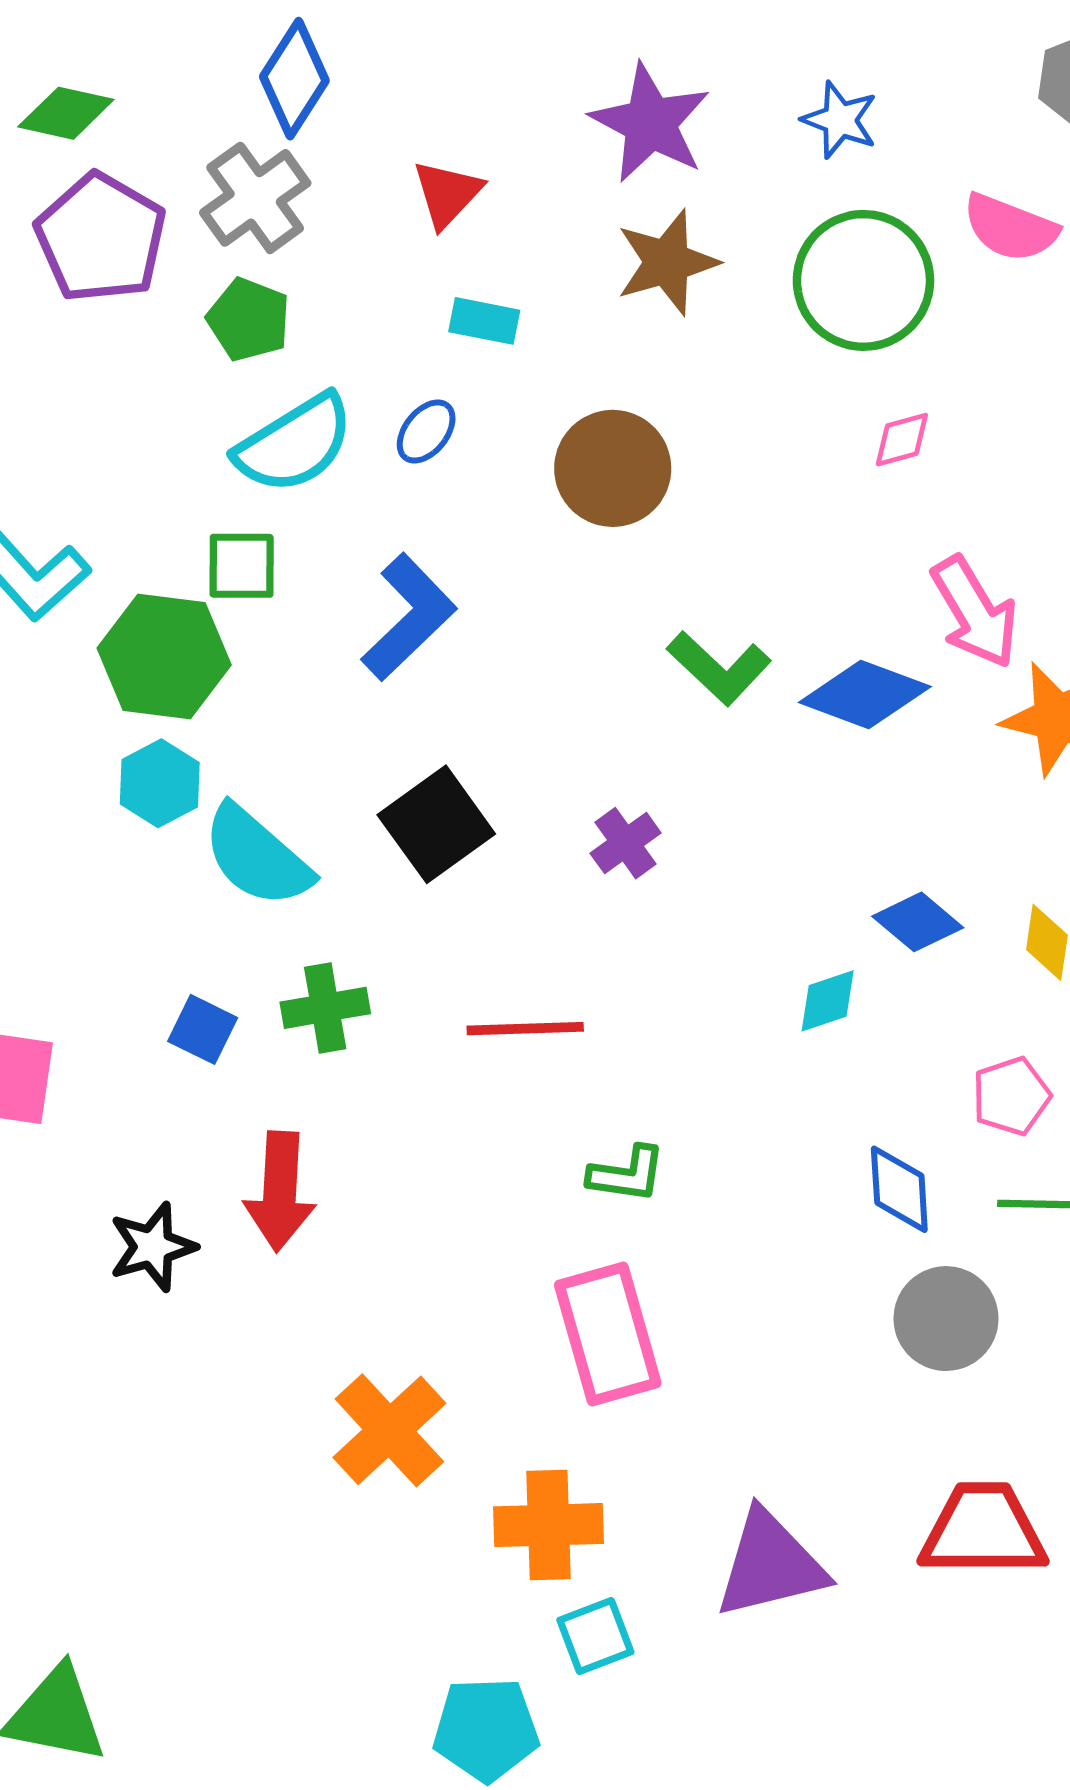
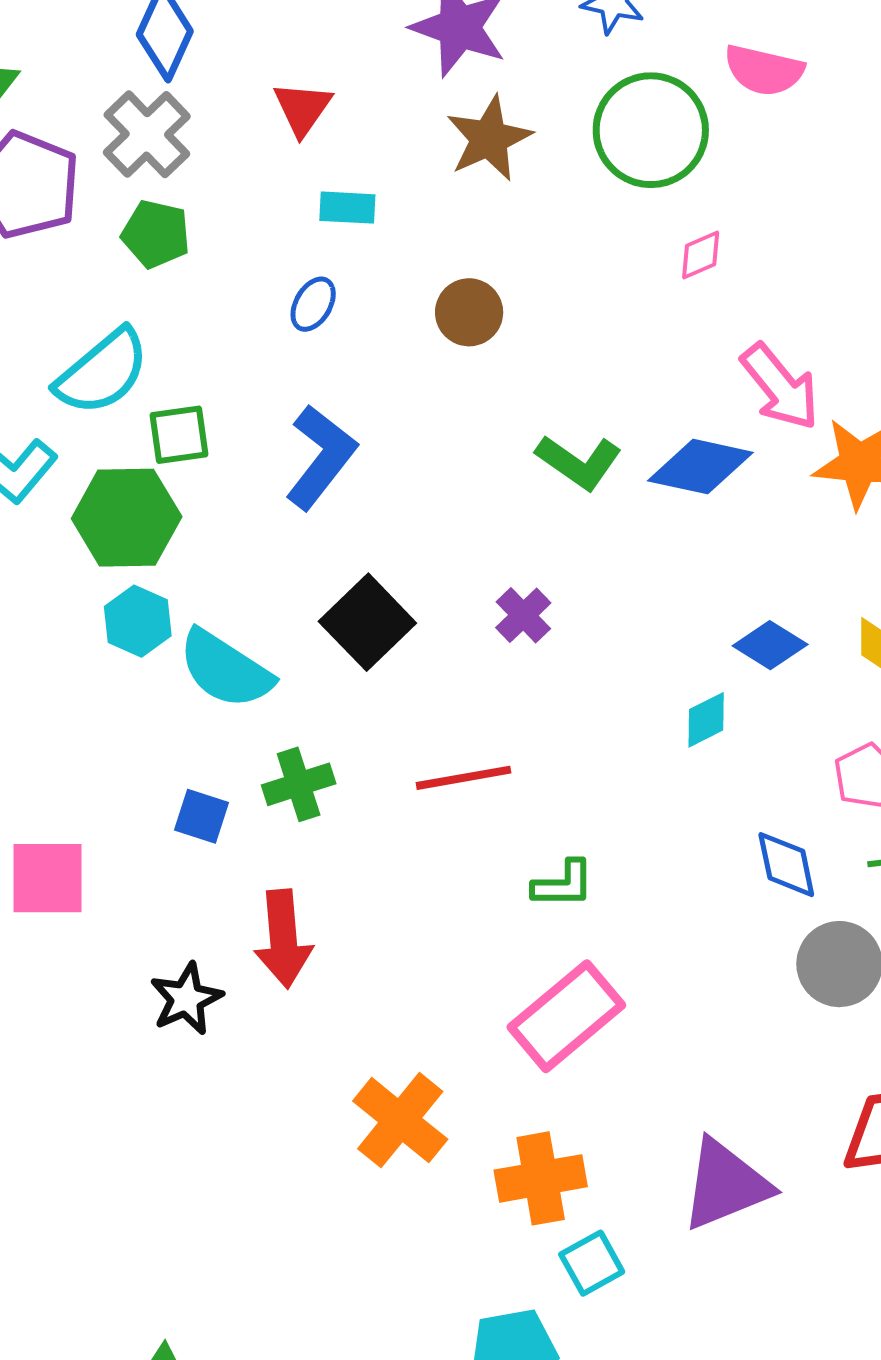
cyan semicircle: (295, 444) -> (102, 372), moved
brown circle: (613, 468) -> (469, 312), size x0.7
pink rectangle: (608, 1334) -> (566, 1016), turned 74

